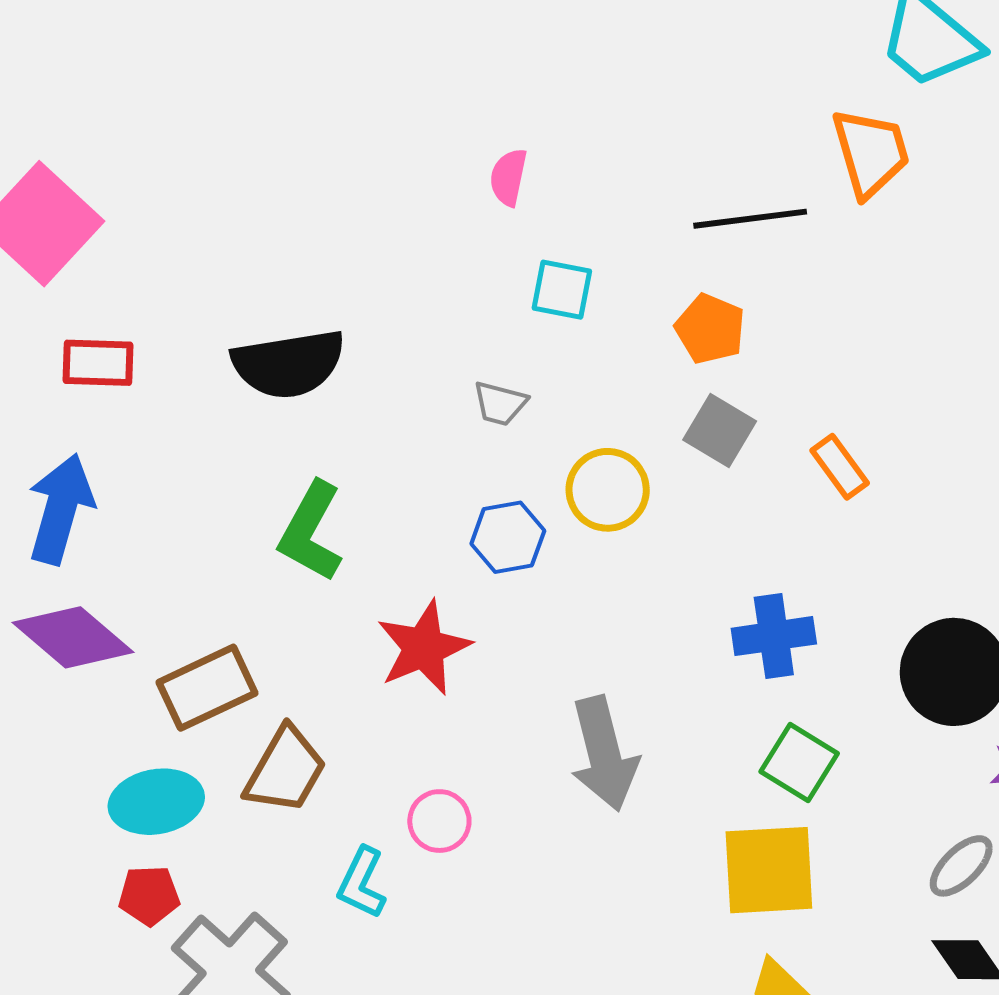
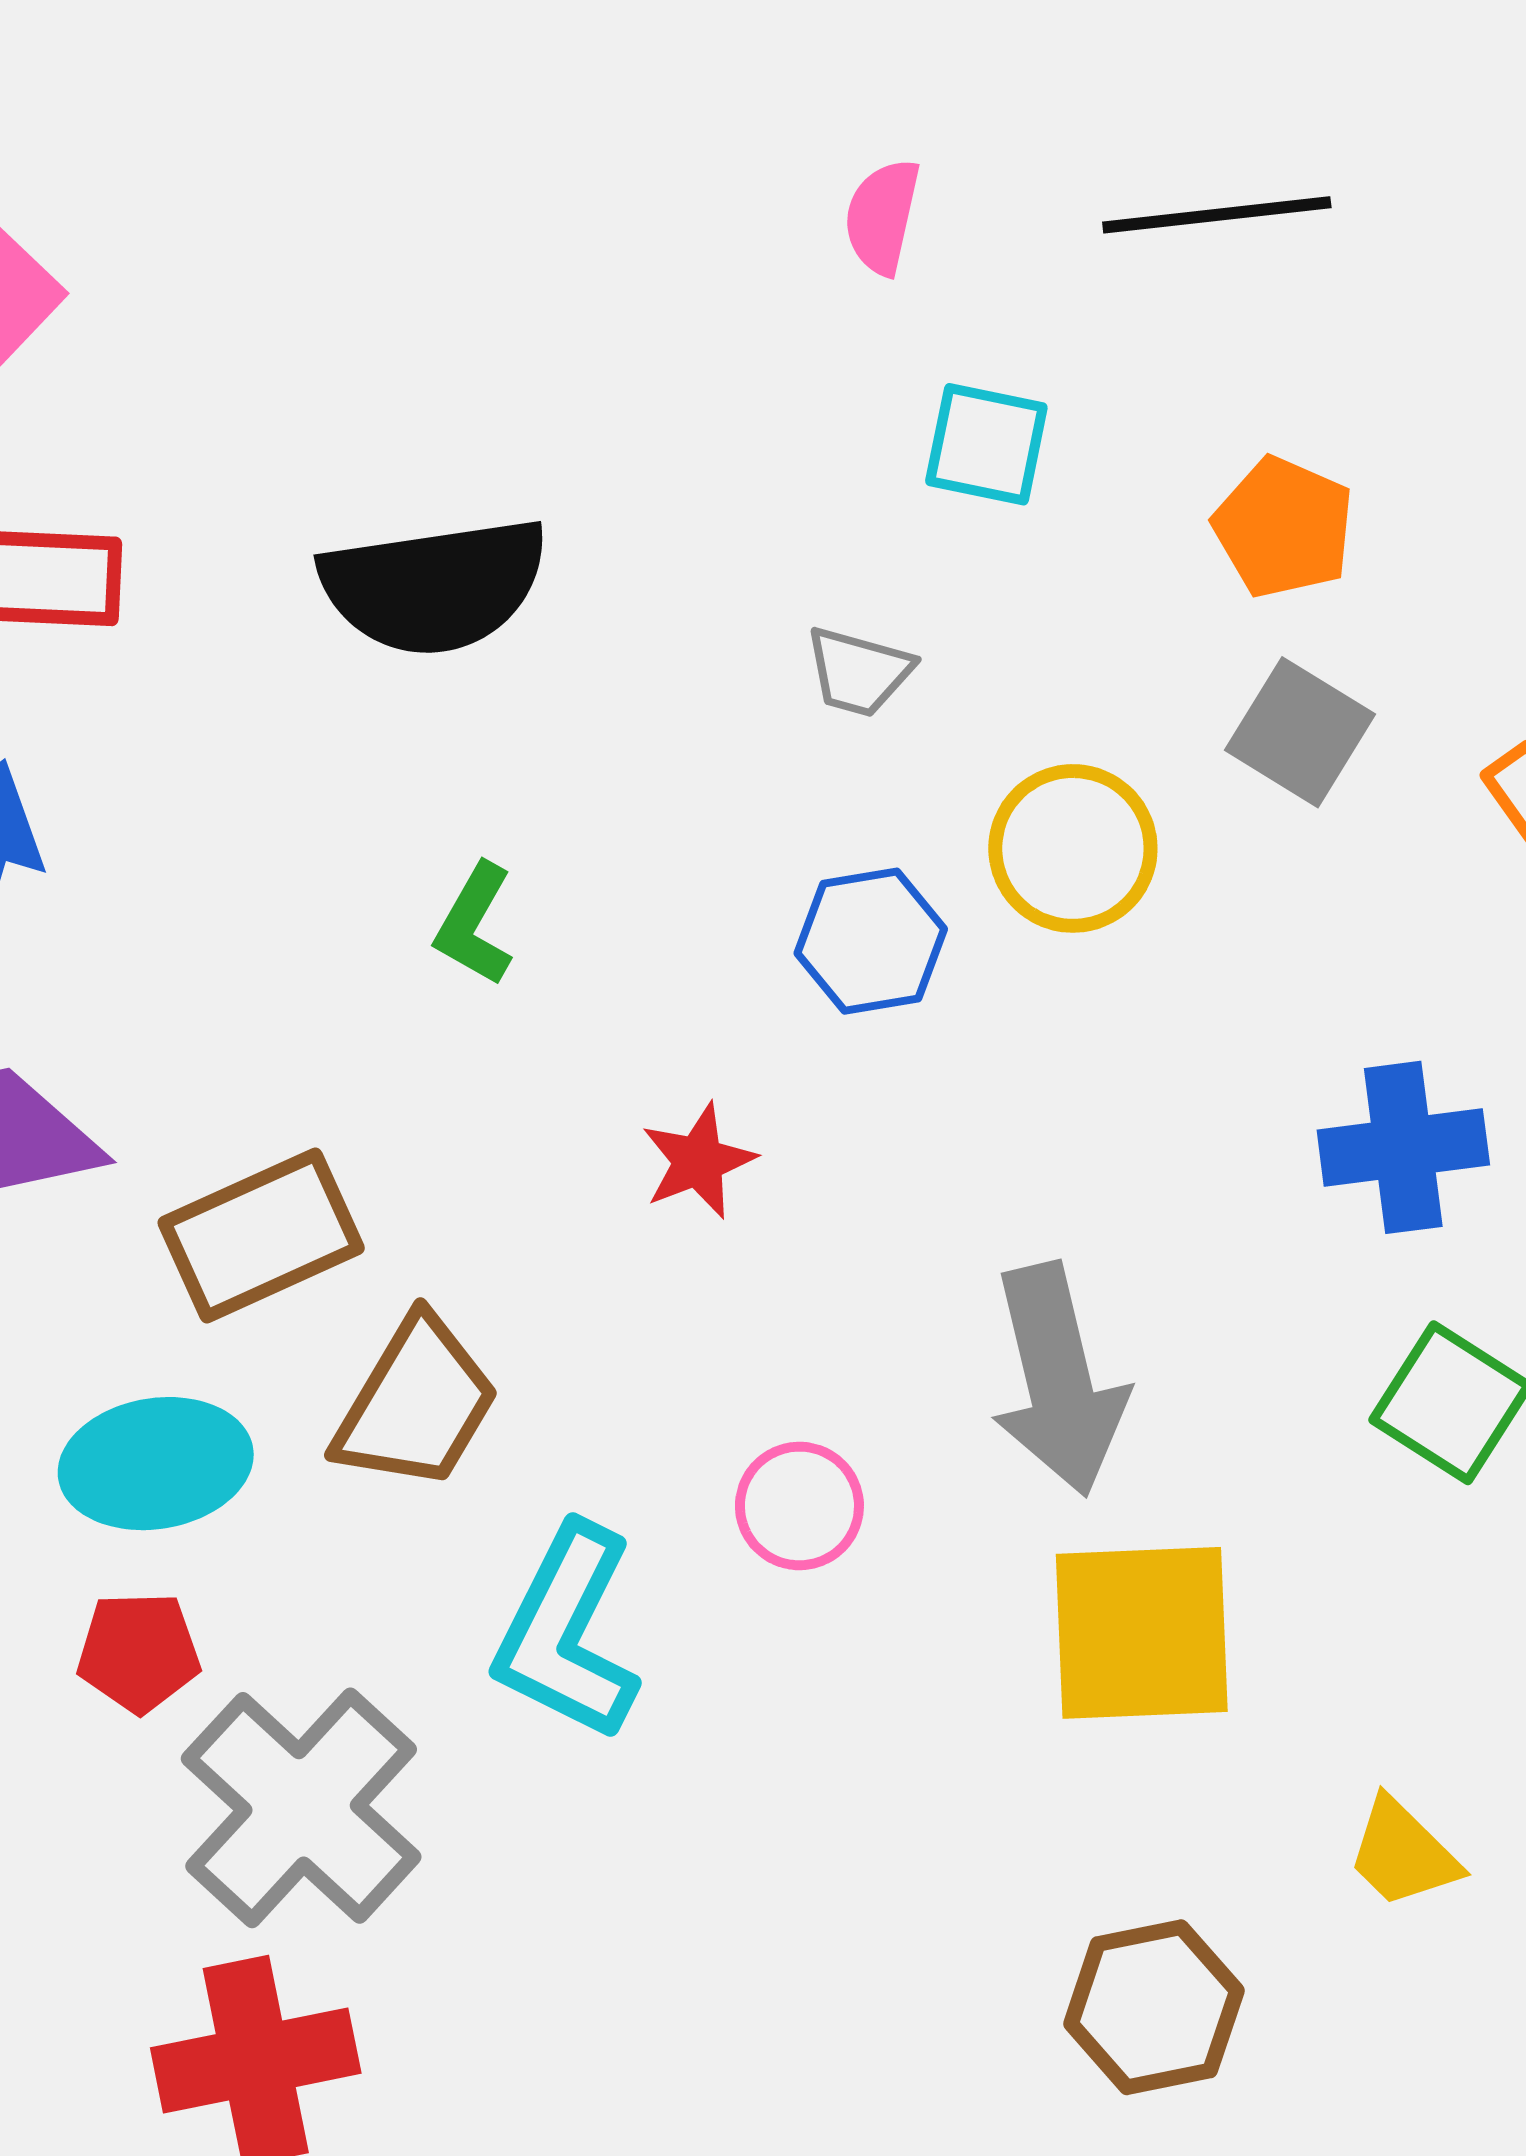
black line: (750, 219) -> (1217, 215), moved
green L-shape: (311, 532) -> (475, 924), size x0.6
red star: (424, 648) -> (698, 1161), size x0.6
pink circle: (439, 821) -> (799, 1506), moved
yellow square: (769, 870) -> (1142, 1633), moved
cyan L-shape: (362, 883) -> (567, 1633), size x1.5

